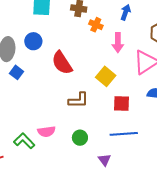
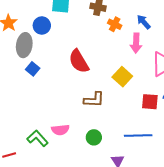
blue arrow: (126, 12) -> (144, 22), moved, turned -63
blue circle: (33, 41) -> (42, 25), moved
red square: (121, 103) -> (150, 102), moved

